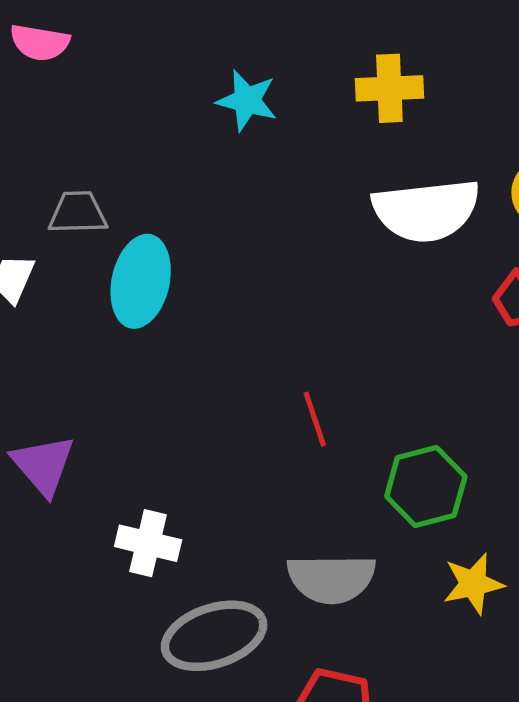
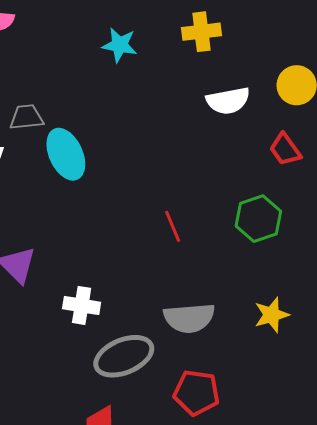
white semicircle: (426, 210) -> (228, 101), size x0.7
cyan ellipse: (141, 281) -> (66, 154), turned -33
green hexagon: (426, 486) -> (258, 219), moved

